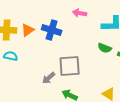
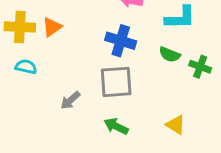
blue cross: (52, 30) -> (121, 41), moved
gray arrow: (49, 78) -> (70, 100), moved

